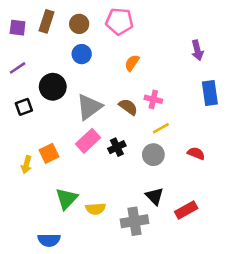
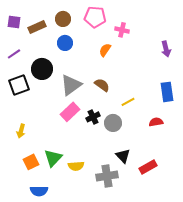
brown rectangle: (46, 21) -> (37, 27), moved, turned 48
purple arrow: (197, 50) -> (166, 49), moved
blue rectangle: (210, 93) -> (167, 92), moved
pink cross: (153, 99) -> (122, 30), moved
black square: (24, 107) -> (19, 85), size x1.5
orange square: (49, 153) -> (31, 162), moved
red semicircle: (196, 153) -> (156, 122), turned -32
gray circle: (153, 155) -> (113, 123), moved

